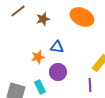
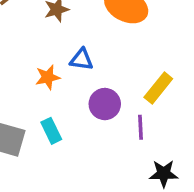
purple circle: (58, 72) -> (105, 104), moved

